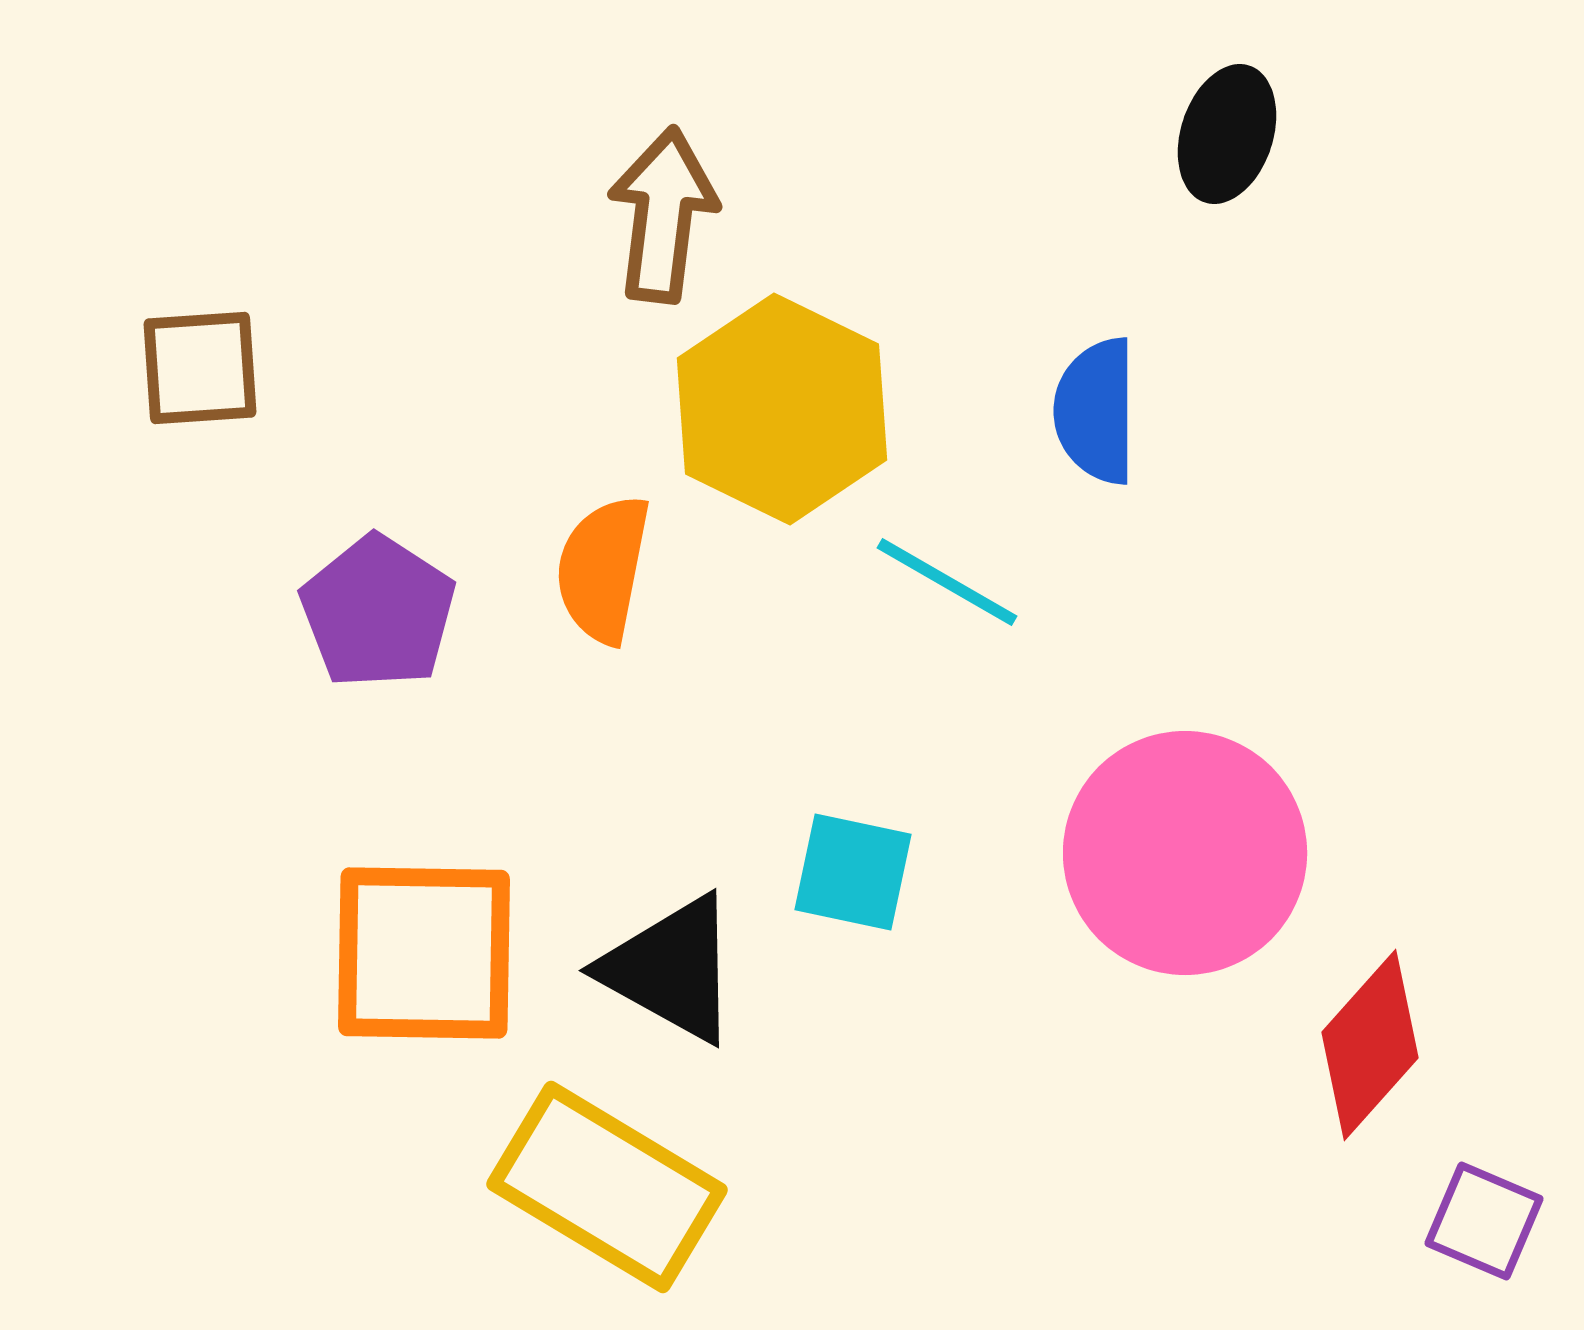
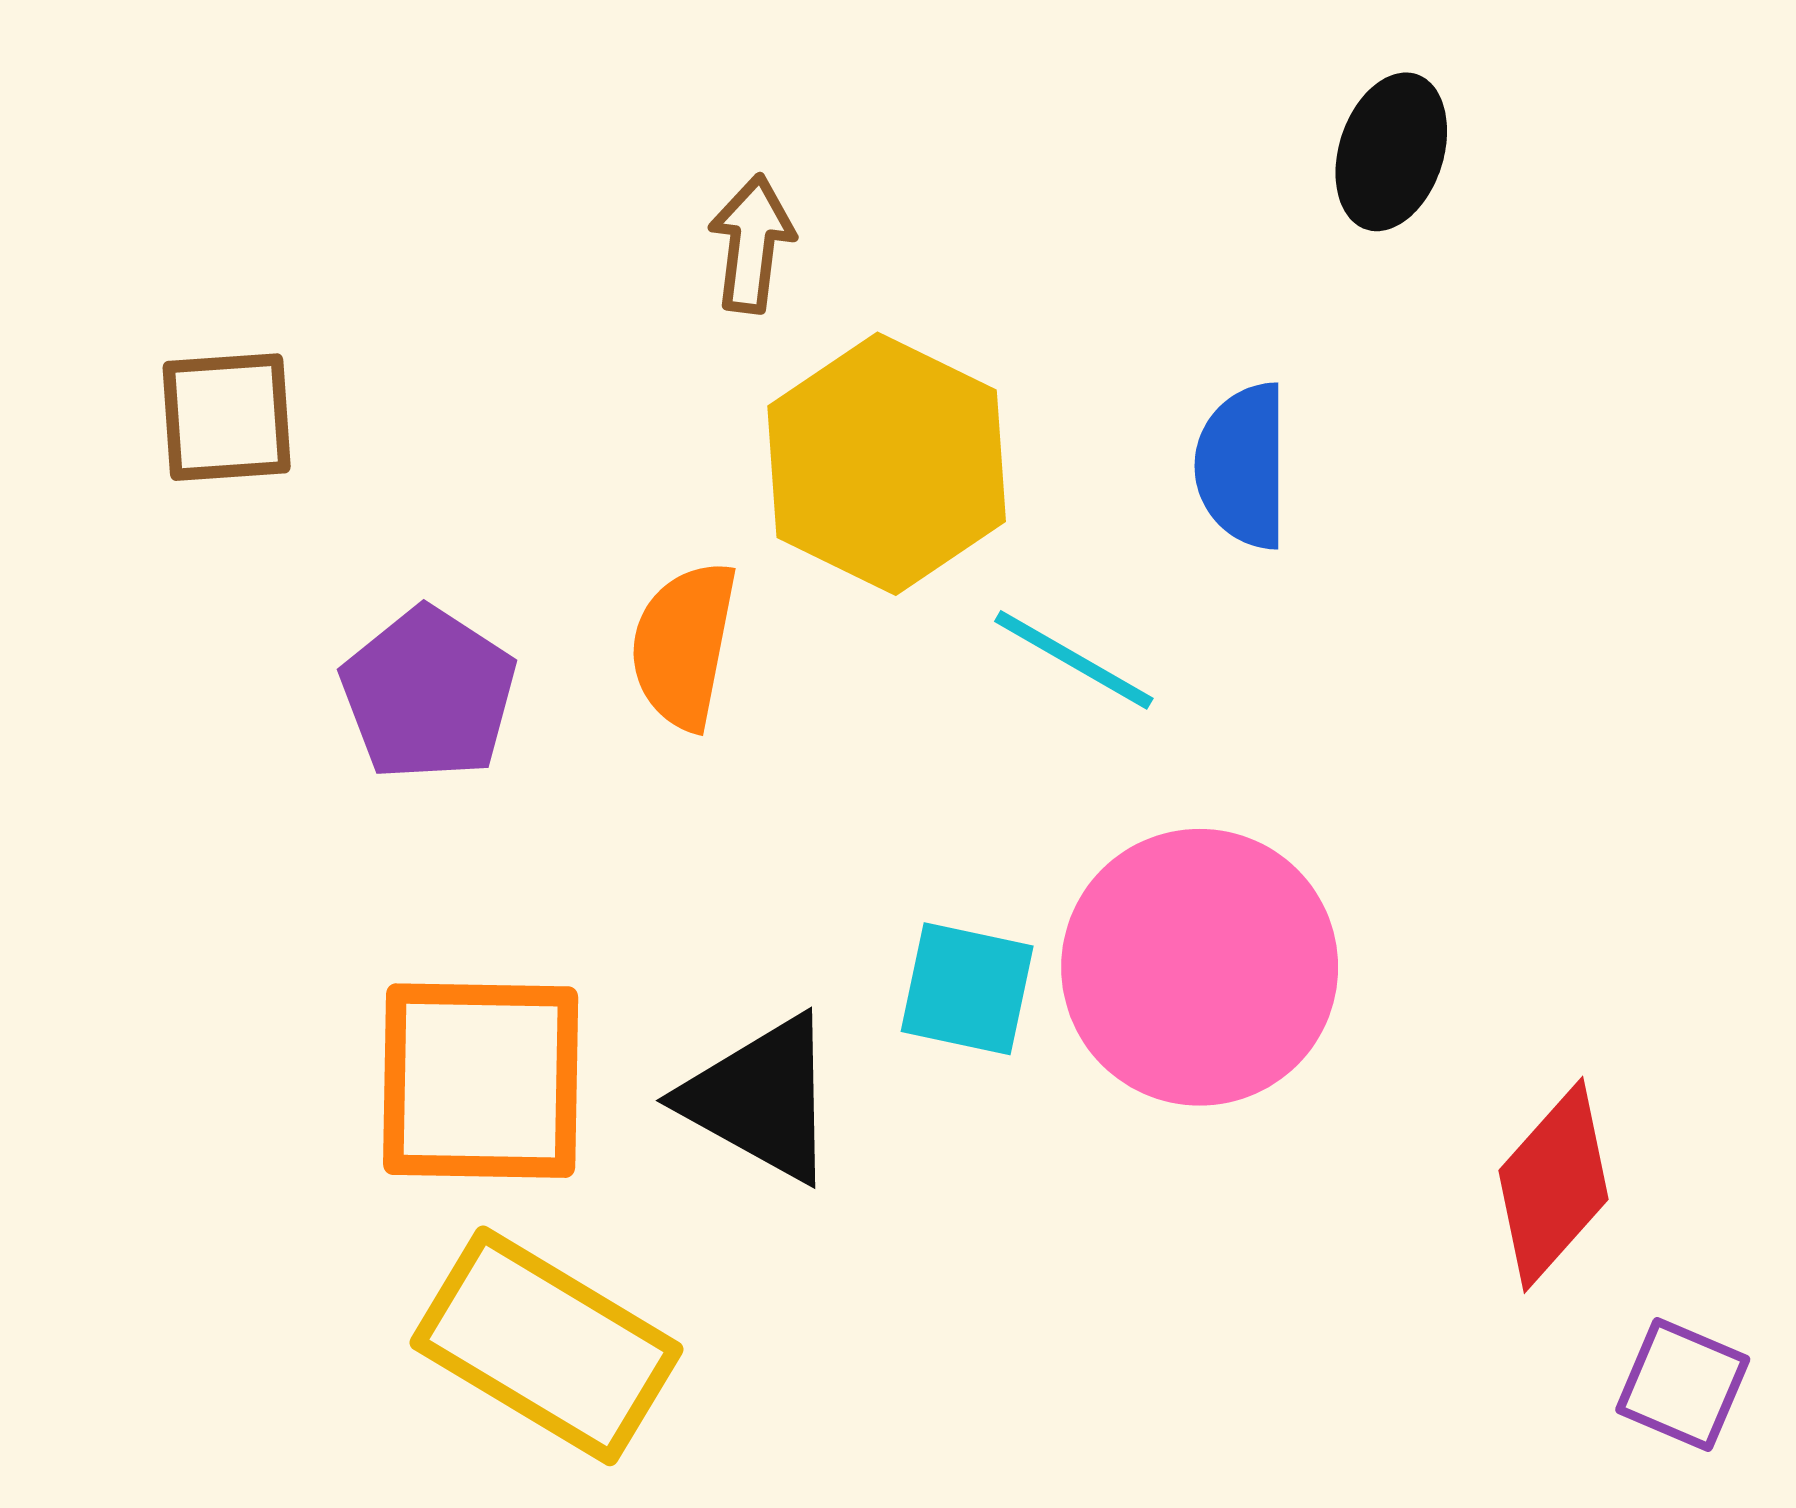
brown arrow: (663, 215) -> (752, 244), size x0.7
pink circle: (1185, 853) -> (1200, 967), moved
yellow rectangle: (607, 1187) -> (546, 1346), moved

